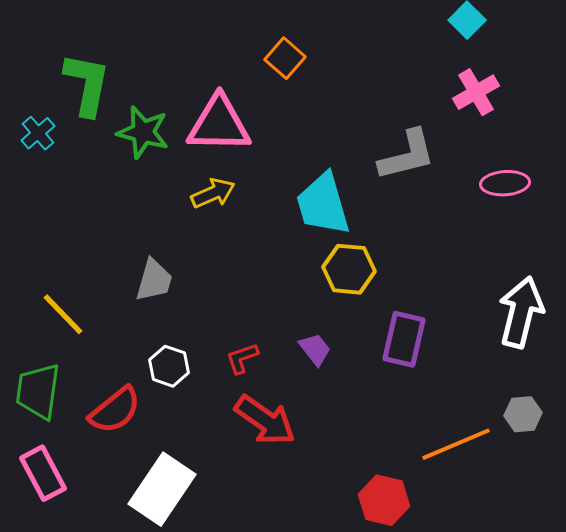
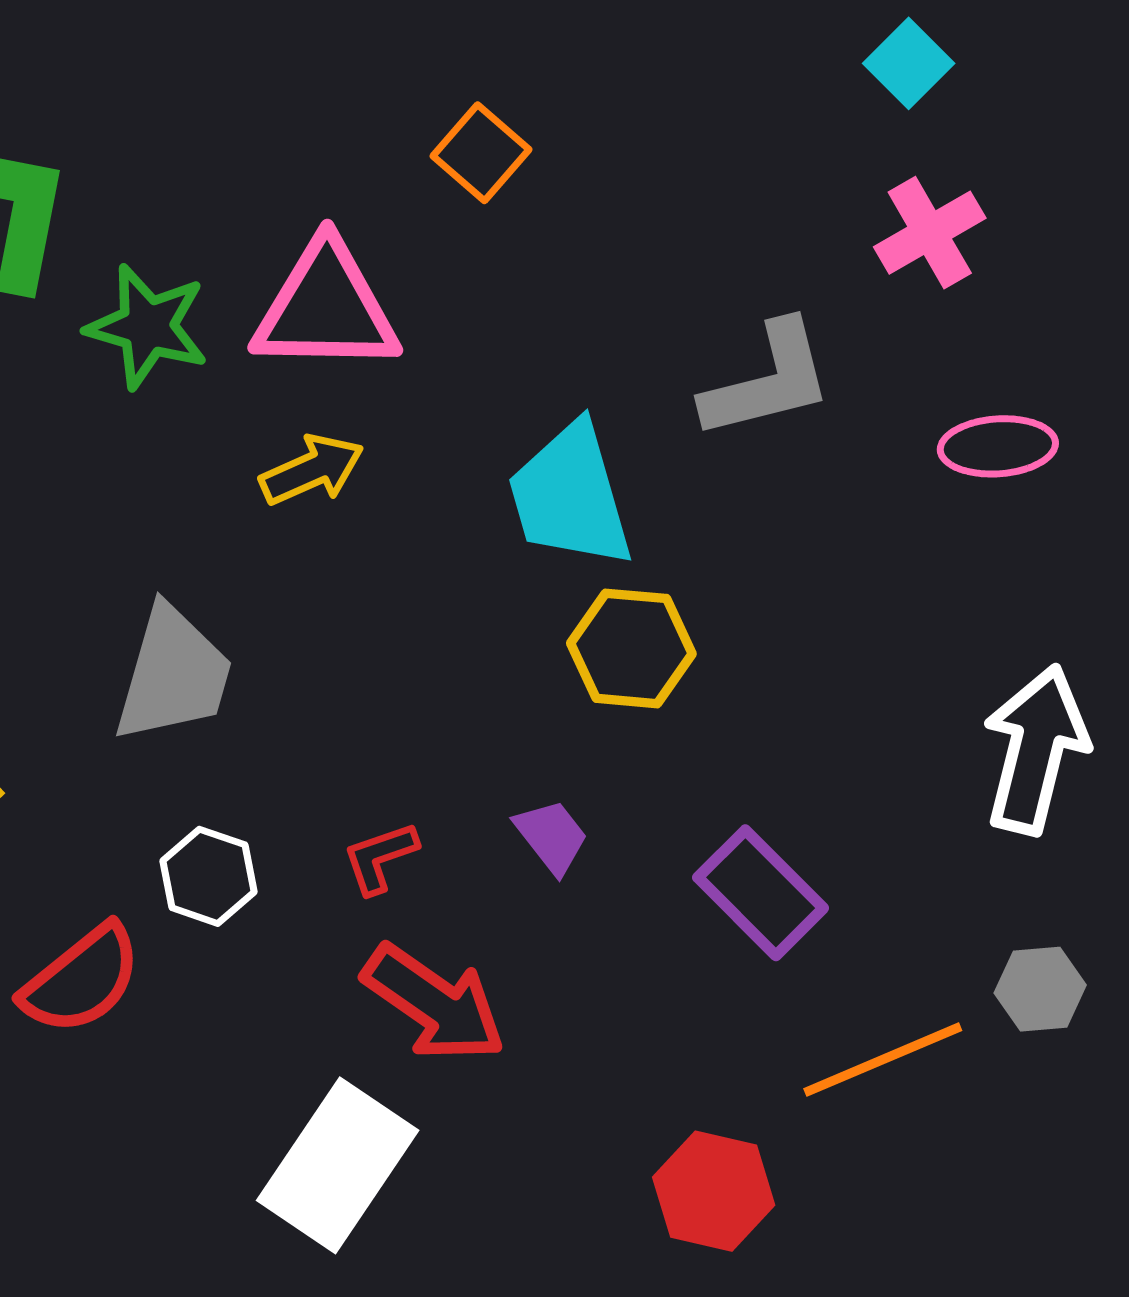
gray trapezoid: (154, 280) -> (173, 674), size x1.4
purple rectangle: (404, 339) -> (761, 893), moved, turned -58
white rectangle: (162, 489) -> (338, 1165), moved

